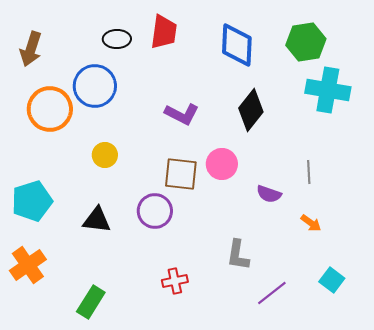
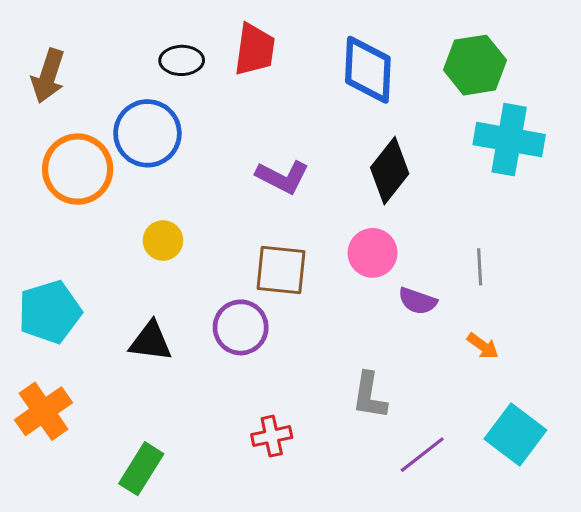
pink circle: (222, 164) -> (373, 253), moved
cyan square: (332, 280) -> (515, 435), size x1.5

